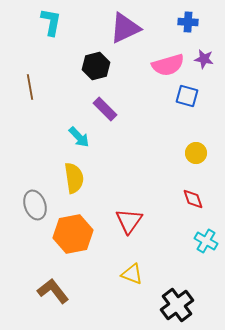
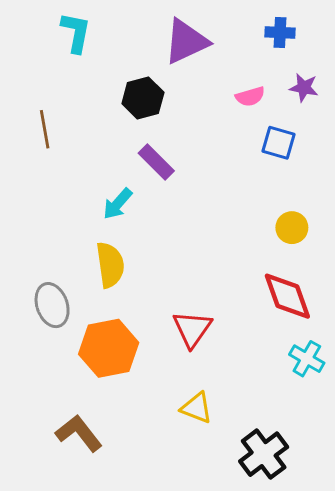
pink semicircle: (168, 65) -> (250, 97), size x0.6
cyan arrow: (79, 137) -> (118, 204), turned 85
red diamond: (193, 199) -> (287, 296), size x1.6

